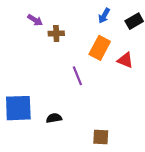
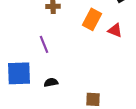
purple line: (77, 76) -> (44, 44), moved

